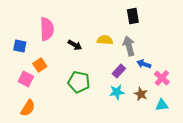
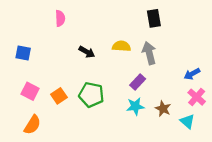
pink semicircle: (47, 29) -> (60, 18), moved, size x0.6
blue arrow: (144, 64) -> (192, 74), moved, turned -48
orange square: (40, 65) -> (59, 96), moved
pink cross: (162, 78) -> (197, 97), moved
cyan triangle: (162, 105) -> (187, 121), turned 48

